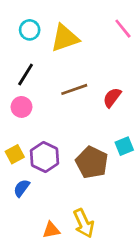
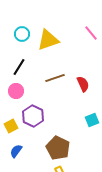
red semicircle: (112, 98) -> (83, 84), turned 119
purple hexagon: (44, 157) -> (33, 116), moved
brown pentagon: (92, 162) -> (58, 148), moved

